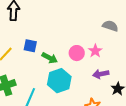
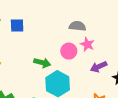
gray semicircle: (110, 26) -> (77, 26), moved
blue square: (30, 46) -> (17, 26), moved

